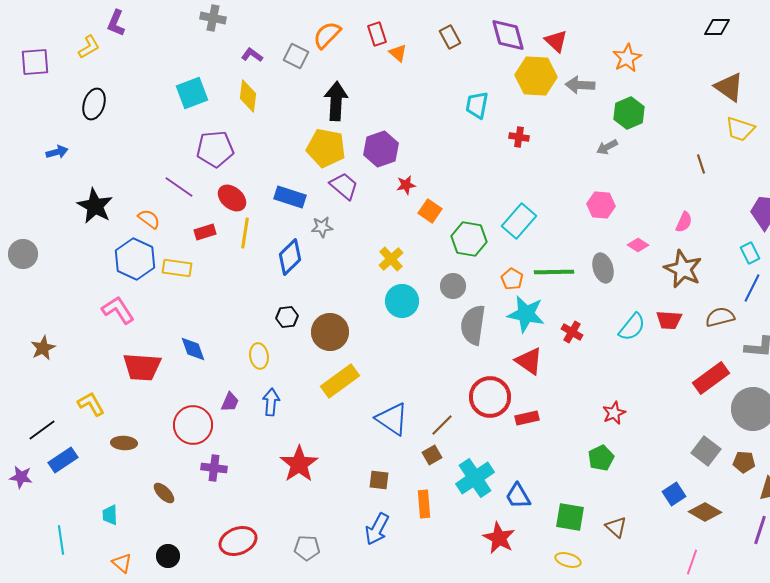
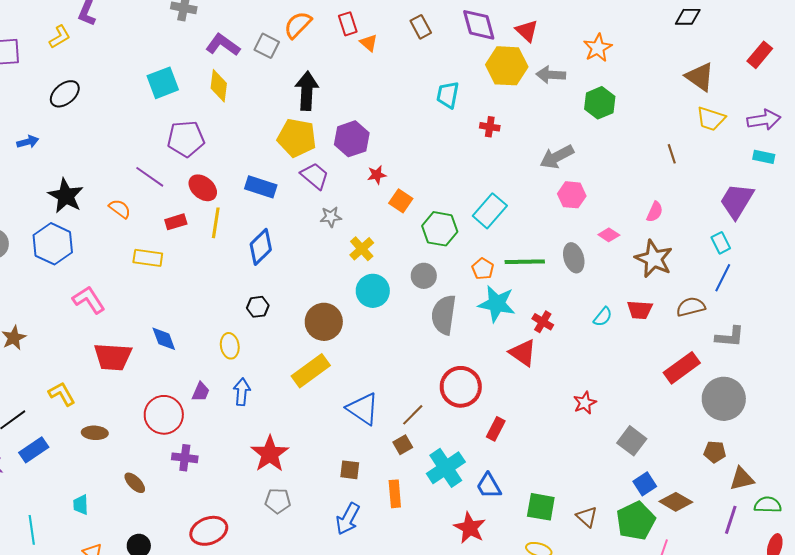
purple L-shape: (252, 55) -> (223, 45), size x1.6
black ellipse: (94, 104) -> (65, 94), turned 32
gray arrow: (607, 147) -> (557, 157), moved, size x1.6
gray star: (322, 227) -> (331, 217), moved
blue hexagon: (135, 259) -> (53, 244), moved
cyan semicircle: (632, 327) -> (603, 317), size x0.7
brown circle: (330, 332) -> (324, 322), moved
red triangle: (529, 361) -> (523, 353), moved
red rectangle: (527, 418) -> (496, 429), moved, turned -50
gray square: (706, 451) -> (632, 441), moved
green pentagon: (601, 458) -> (636, 521), moved, size x1.5
gray pentagon: (307, 548) -> (278, 501), moved

